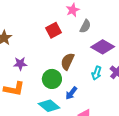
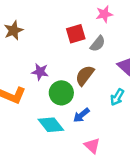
gray semicircle: (85, 26) -> (98, 44), moved
purple star: (20, 64) -> (40, 72), moved

